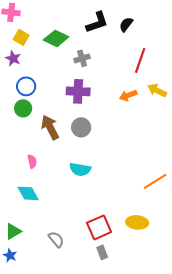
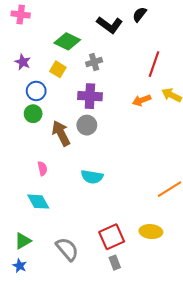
black L-shape: (97, 22) -> (110, 25), turned 55
black semicircle: (126, 24) -> (140, 14), moved
yellow square: (21, 37) -> (58, 69), moved
gray circle: (81, 127) -> (87, 125), moved
gray semicircle: (56, 239) -> (67, 249), size x1.4

